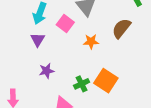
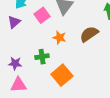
purple star: (46, 71) -> (15, 63), moved
green cross: (82, 84) -> (42, 57), moved

